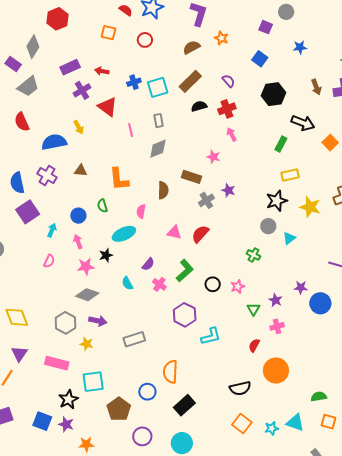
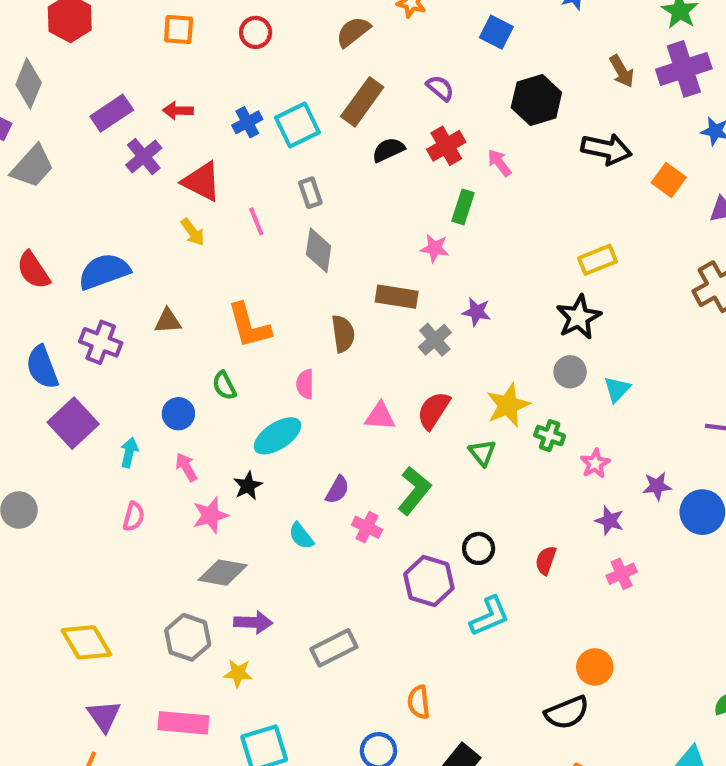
red semicircle: (22, 122) -> (33, 270), moved
yellow arrow: (79, 127) -> (193, 232), moved
pink arrow: (232, 134) -> (499, 163), moved
green rectangle: (281, 144) -> (463, 207), moved
gray diamond: (158, 149) -> (319, 250), turned -50
yellow star: (310, 207) -> (508, 405), moved, turned -30
black circle: (213, 284) -> (479, 548), moved
pink star: (238, 287) -> (595, 463), moved
green triangle: (254, 309) -> (482, 453), moved
red semicircle: (254, 345) -> (546, 560), moved
orange circle: (276, 370) -> (595, 667), moved, size x0.7
orange semicircle: (170, 372) -> (419, 702), size x0.7

